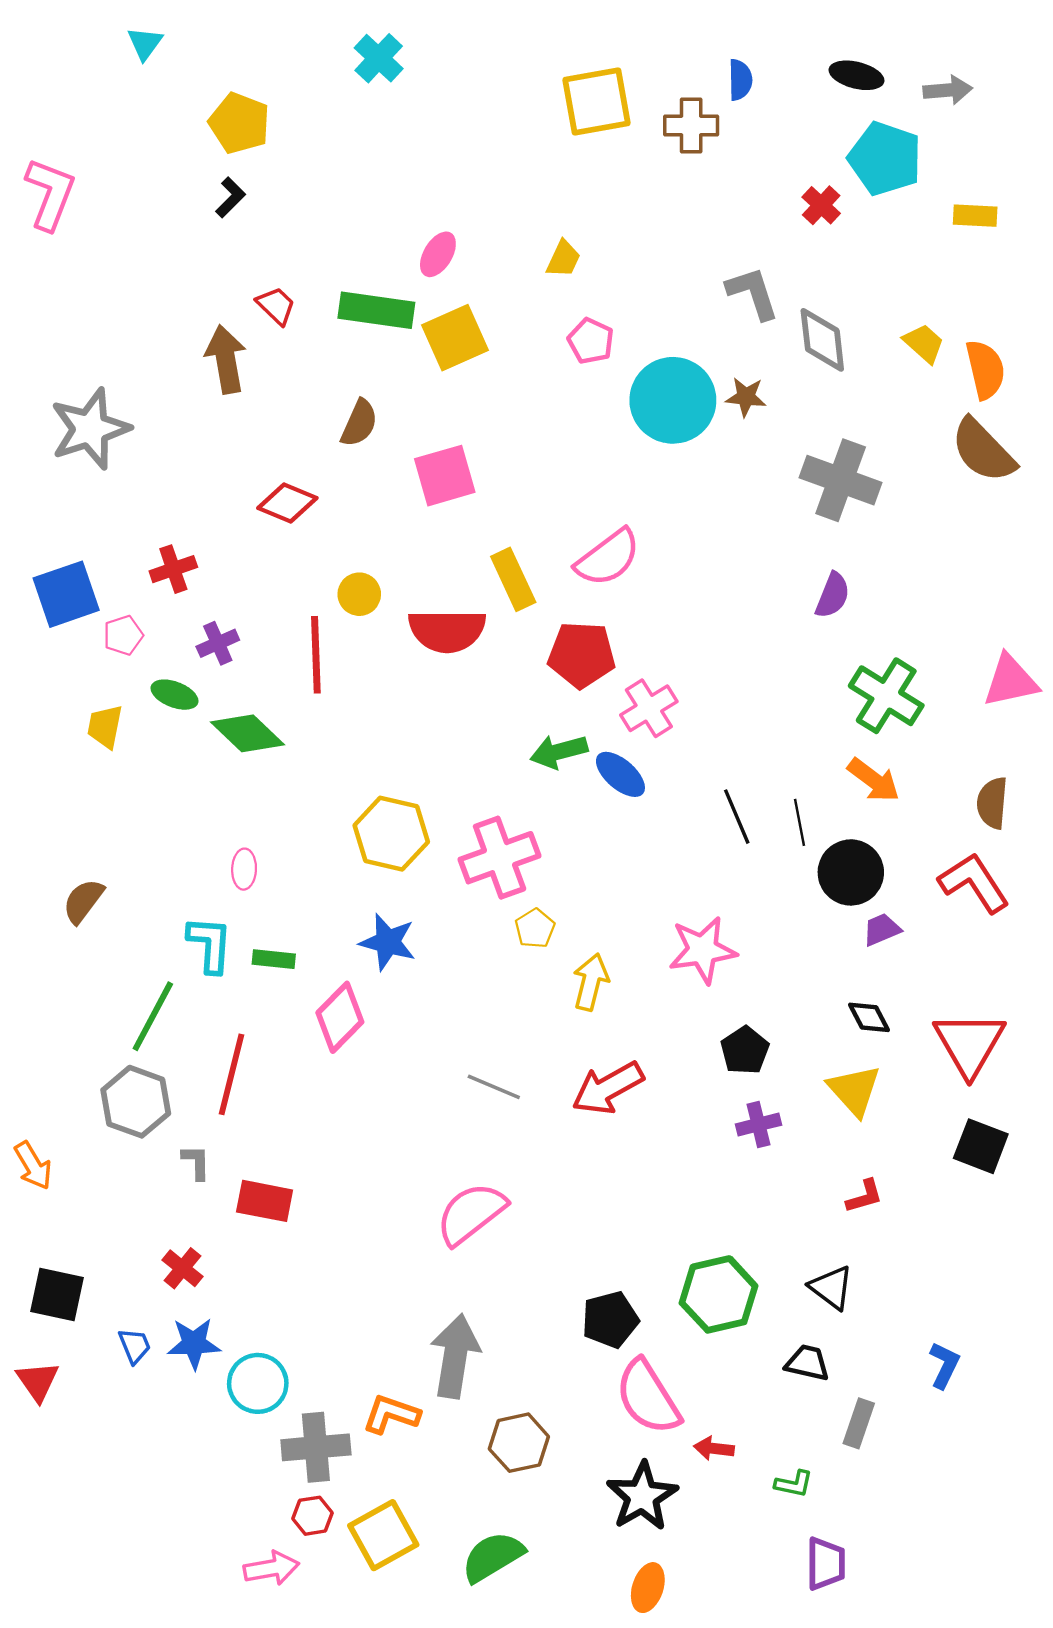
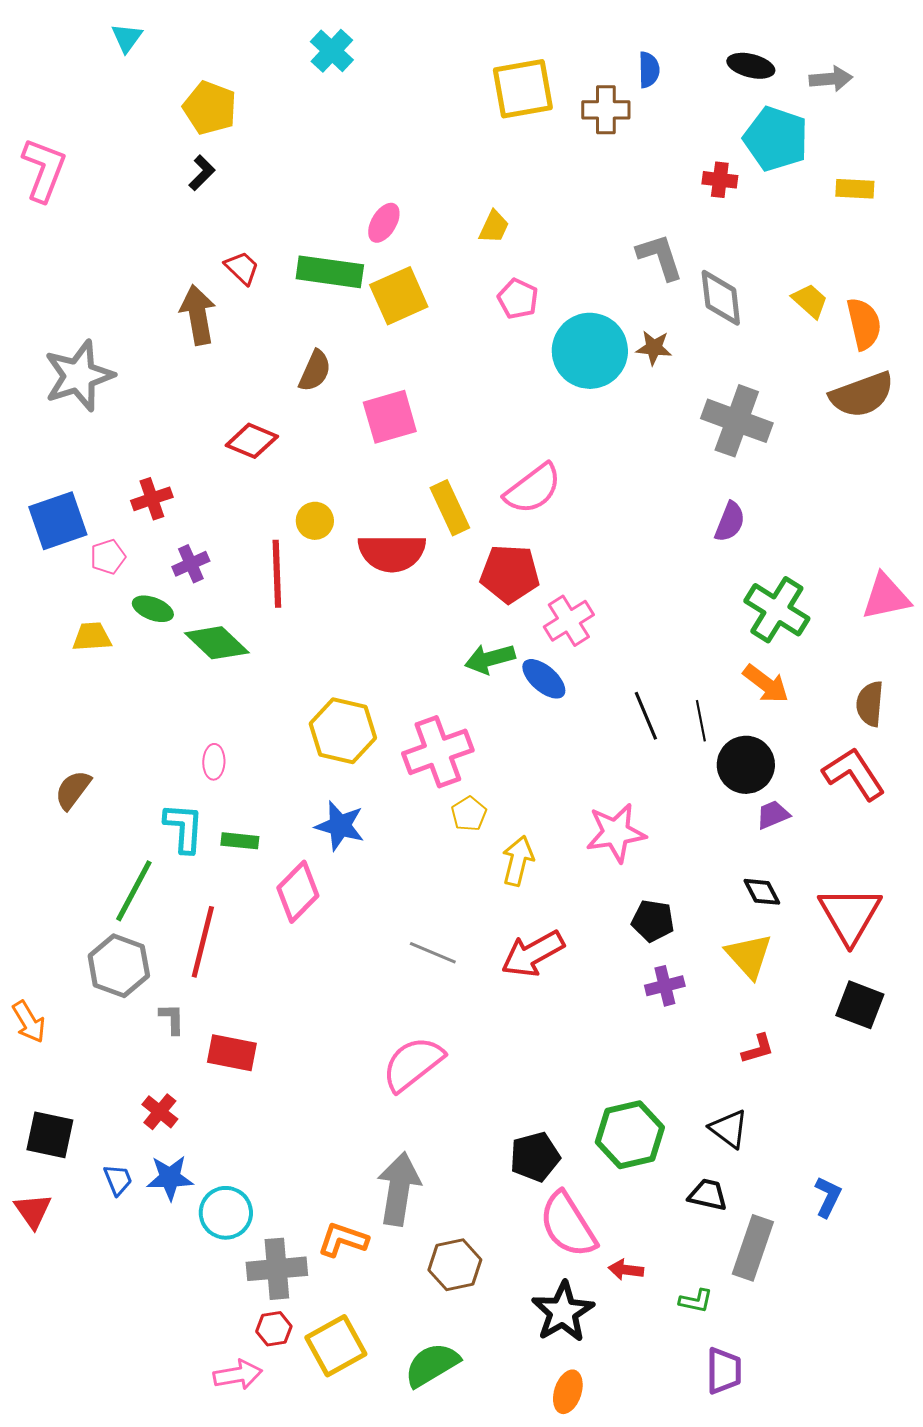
red cross: (821, 205) -> (720, 180), turned -36
brown semicircle: (983, 450) -> (862, 395), turned -66
yellow trapezoid: (105, 727) -> (92, 637), turned 75
black pentagon: (745, 1050) -> (653, 921), turned -30
gray rectangle: (859, 1423) -> (753, 1248), size x1.5

